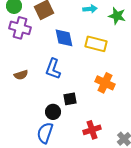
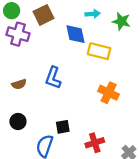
blue diamond: (64, 38) -> (76, 34), moved
black square: (70, 99) -> (63, 127), moved
black circle: (53, 112) -> (18, 121), moved

